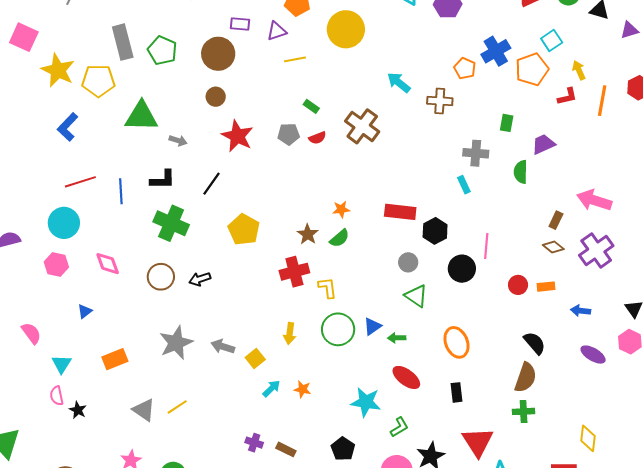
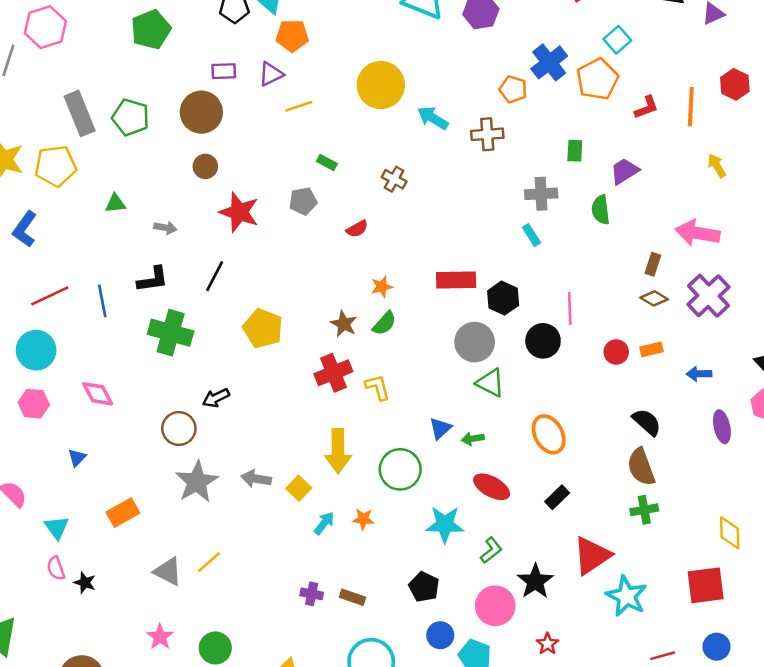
yellow circle: (346, 29) -> (381, 85), moved
yellow arrow: (579, 70) -> (717, 166), moved
green triangle: (141, 116) -> (115, 203), size x0.5
brown cross: (362, 126) -> (394, 179), size x0.6
red semicircle: (317, 138) -> (357, 229), moved
gray circle: (408, 262) -> (475, 342), size x1.6
brown circle: (161, 277) -> (179, 429), moved
green circle: (338, 329) -> (400, 469), moved
yellow arrow: (290, 333) -> (338, 451), size x1.6
purple ellipse: (593, 355) -> (722, 427), turned 55
brown semicircle: (526, 378) -> (641, 467), turned 148
black rectangle: (457, 392) -> (557, 497), turned 60
red triangle: (478, 442) -> (592, 556), turned 36

